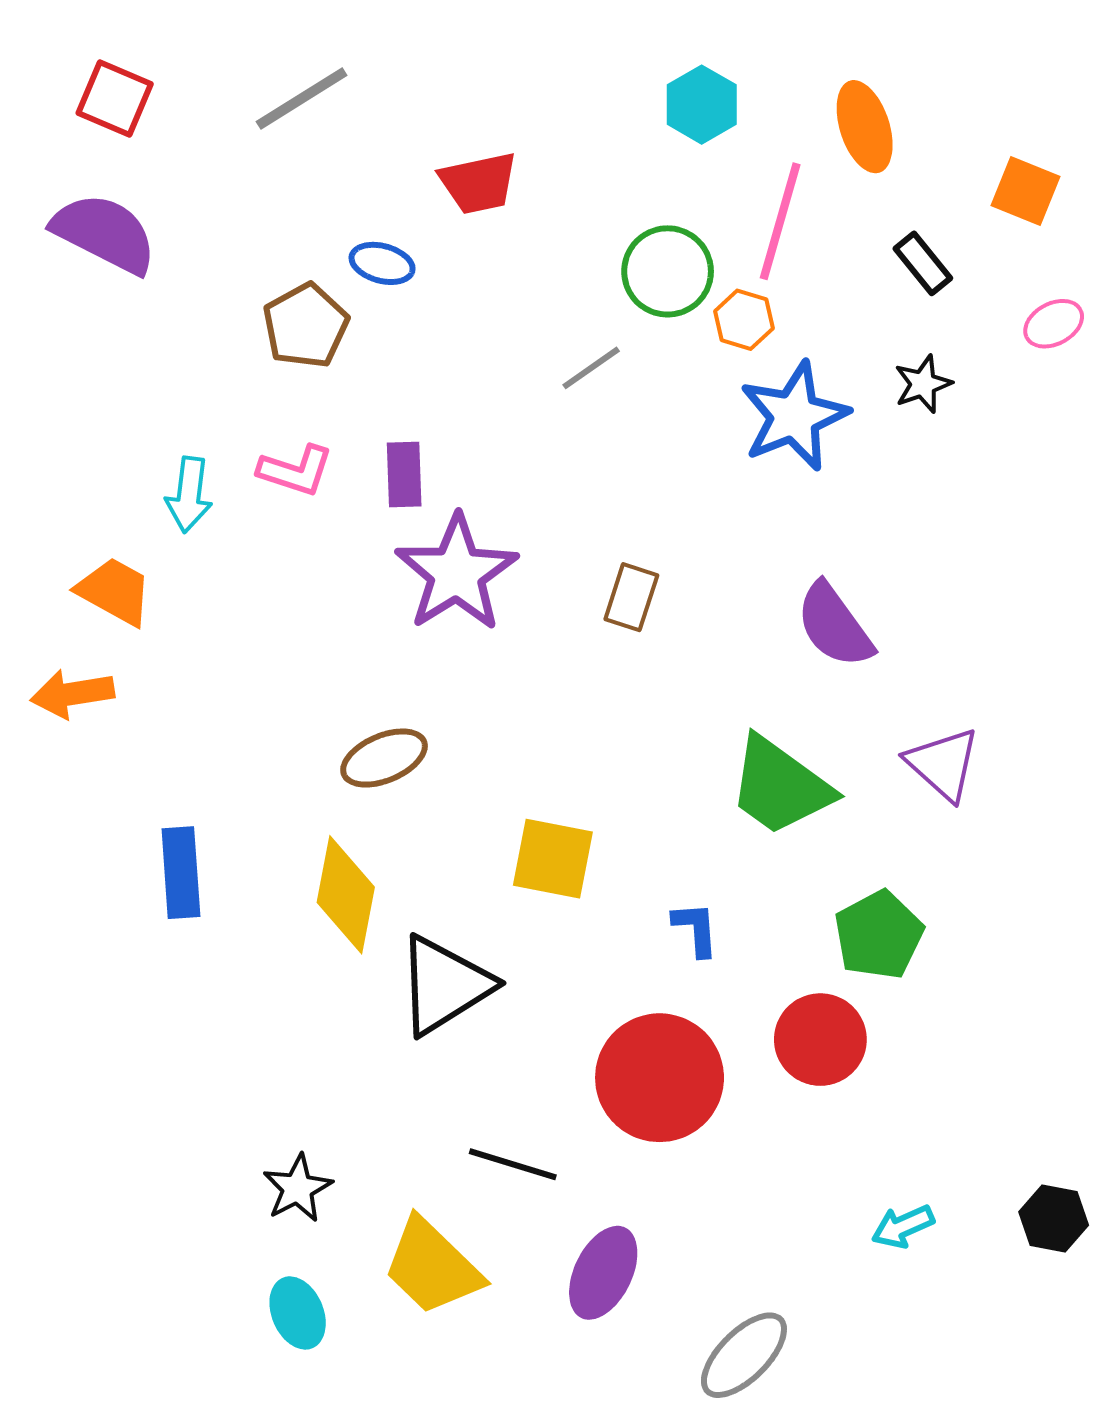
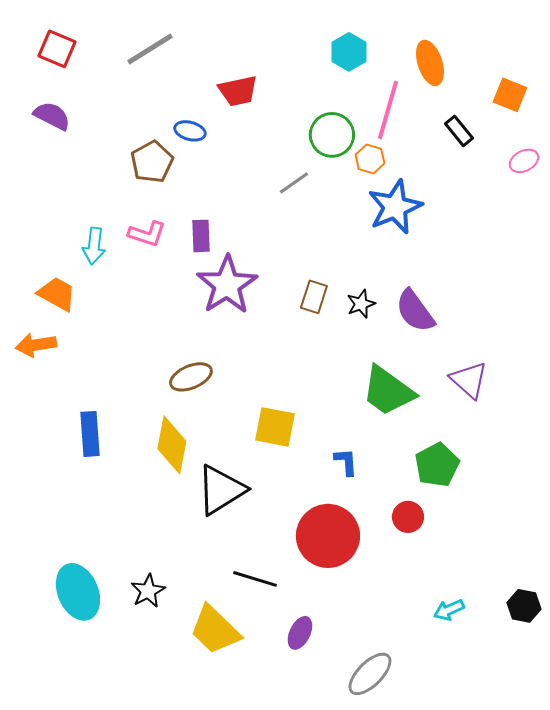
purple semicircle: (105, 233) -> (52, 116), size x0.7
black star: (923, 384) -> (361, 304), moved
red circle: (820, 1040) -> (408, 517), size x0.7
purple ellipse: (603, 1273) -> (300, 633), size x0.7
cyan ellipse: (298, 1313) -> (78, 592), moved, size x1.6

